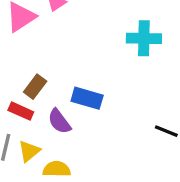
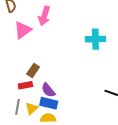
blue rectangle: (87, 98) -> (49, 103), moved
red rectangle: (21, 111) -> (25, 85), turned -32

